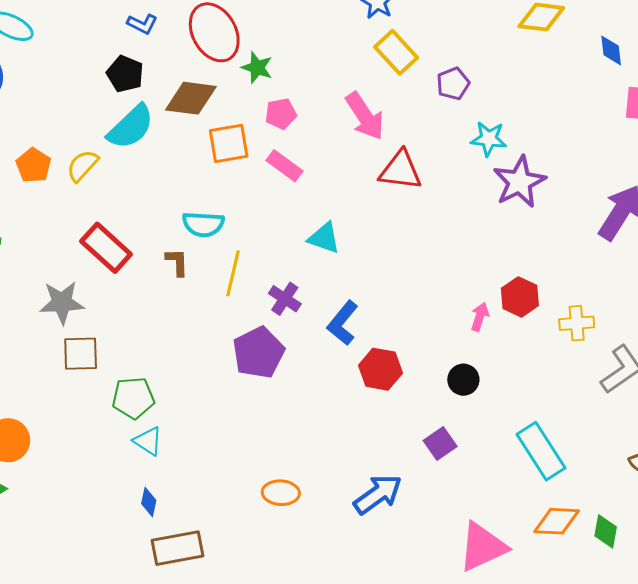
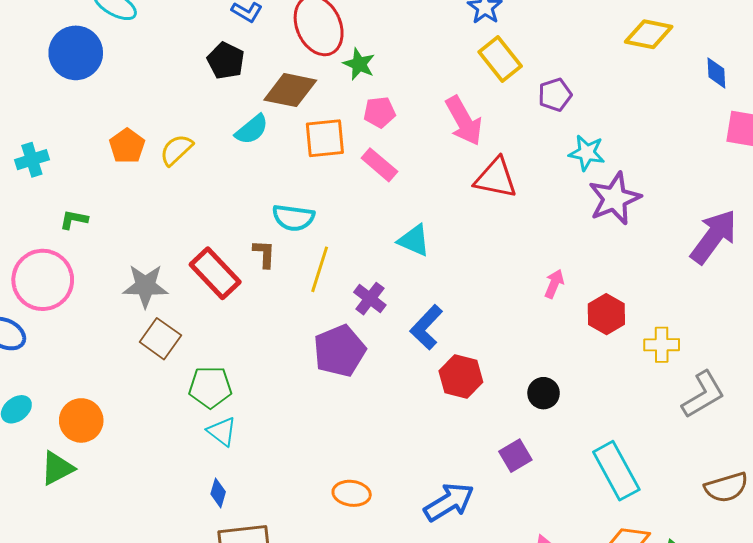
cyan semicircle: (131, 127) -> (252, 129), moved, size x0.7
red rectangle: (106, 248) -> (215, 273), moved
pink arrow: (480, 317) -> (554, 284), moved
brown square: (81, 354) -> (160, 339), turned 33

